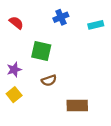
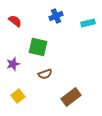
yellow square: (14, 95) -> (18, 96), moved
brown rectangle: (77, 106) -> (71, 97), turned -36

